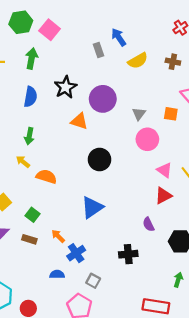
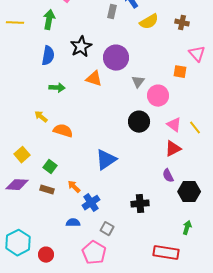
gray rectangle: (98, 50) -> (112, 12), turned 32
gray triangle: (139, 114) -> (138, 82), moved
green arrow: (29, 136) -> (57, 88), moved, turned -98
black circle: (100, 160) -> (139, 122), moved
purple semicircle: (148, 224) -> (168, 176), moved

